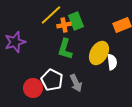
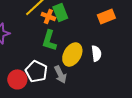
orange cross: (64, 25) -> (48, 16), turned 32
yellow ellipse: (99, 53) -> (72, 54), moved

